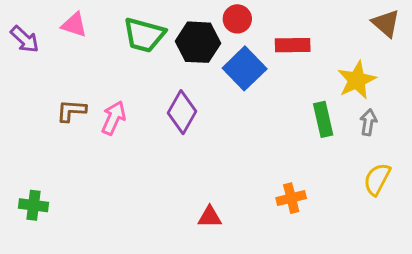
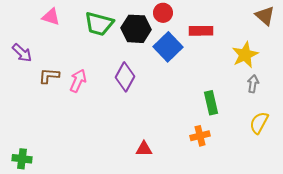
purple arrow: (25, 39) -> (22, 53), moved
green rectangle: (323, 119) -> (211, 103), moved
green cross: (33, 205) -> (22, 159), moved

